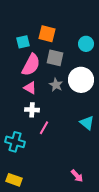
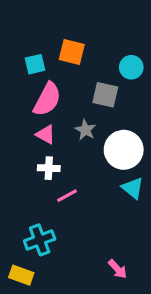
gray square: (55, 58) -> (105, 95), moved
white circle: (81, 80) -> (124, 150), moved
pink line: (44, 128) -> (67, 196), turned 32
cyan cross: (15, 142) -> (40, 240), moved, turned -36

